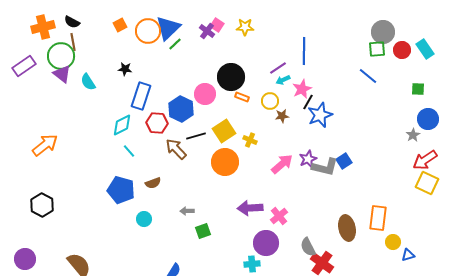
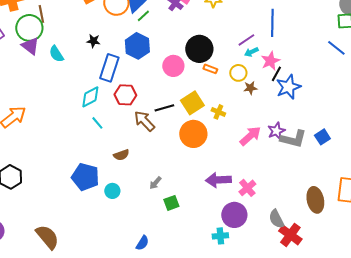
blue hexagon: (181, 109) -> (137, 46), moved
blue square: (344, 161) -> (322, 137), moved
blue pentagon: (121, 190) -> (85, 177), moved
gray arrow: (187, 211) -> (155, 183), turned -48

